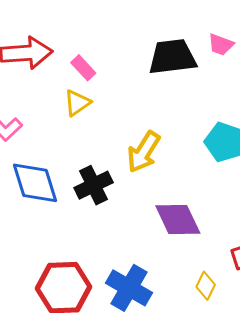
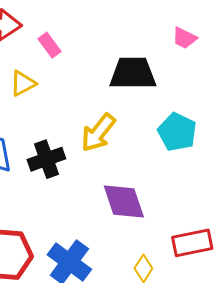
black trapezoid: (172, 57) -> (133, 73), moved
yellow triangle: (77, 103) -> (23, 83), moved

